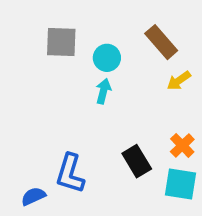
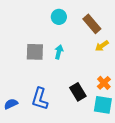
gray square: (61, 42) -> (35, 52), moved
cyan circle: (107, 58) -> (59, 17), moved
blue semicircle: (33, 196) -> (11, 104), moved

